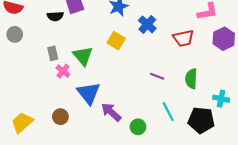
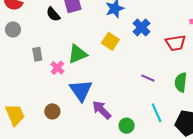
black semicircle: (55, 16) -> (53, 14), turned 49
gray rectangle: (53, 53) -> (37, 54), moved
green triangle: (83, 56) -> (77, 54), turned 45
yellow trapezoid: (22, 122) -> (15, 115), turned 105

